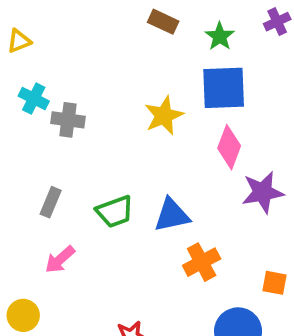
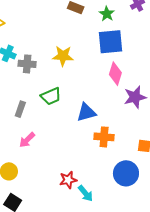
yellow star: (164, 116) -> (63, 56), moved, turned 30
green trapezoid: (115, 212) -> (51, 96), moved
orange cross: (202, 262) -> (104, 137), turned 36

